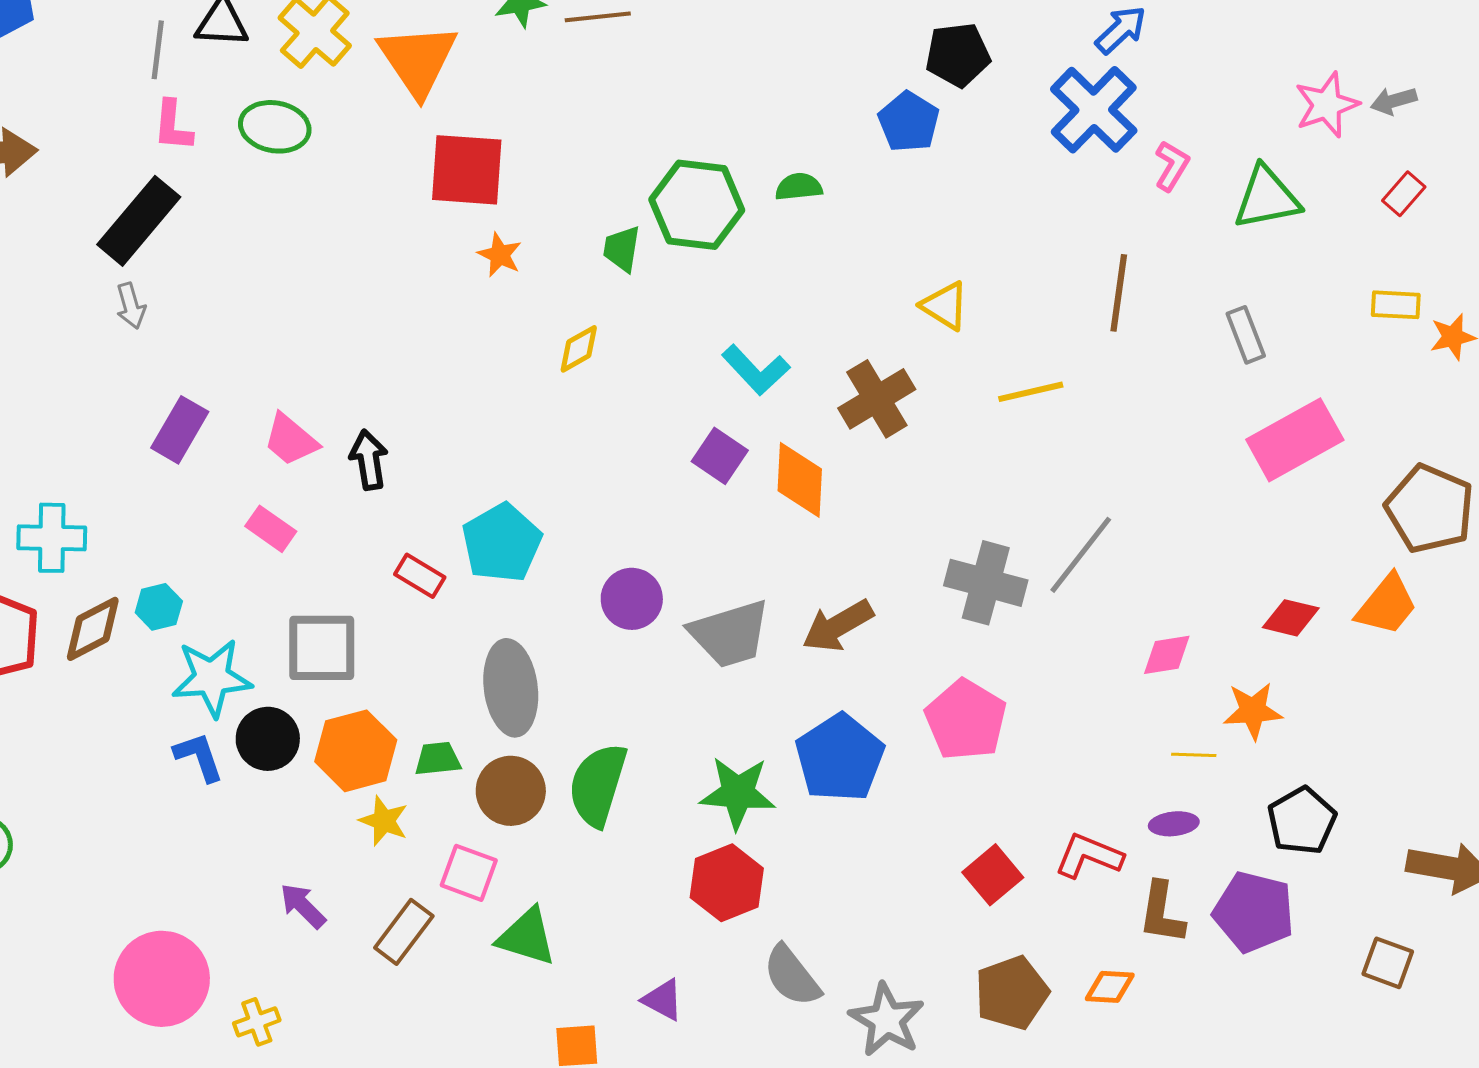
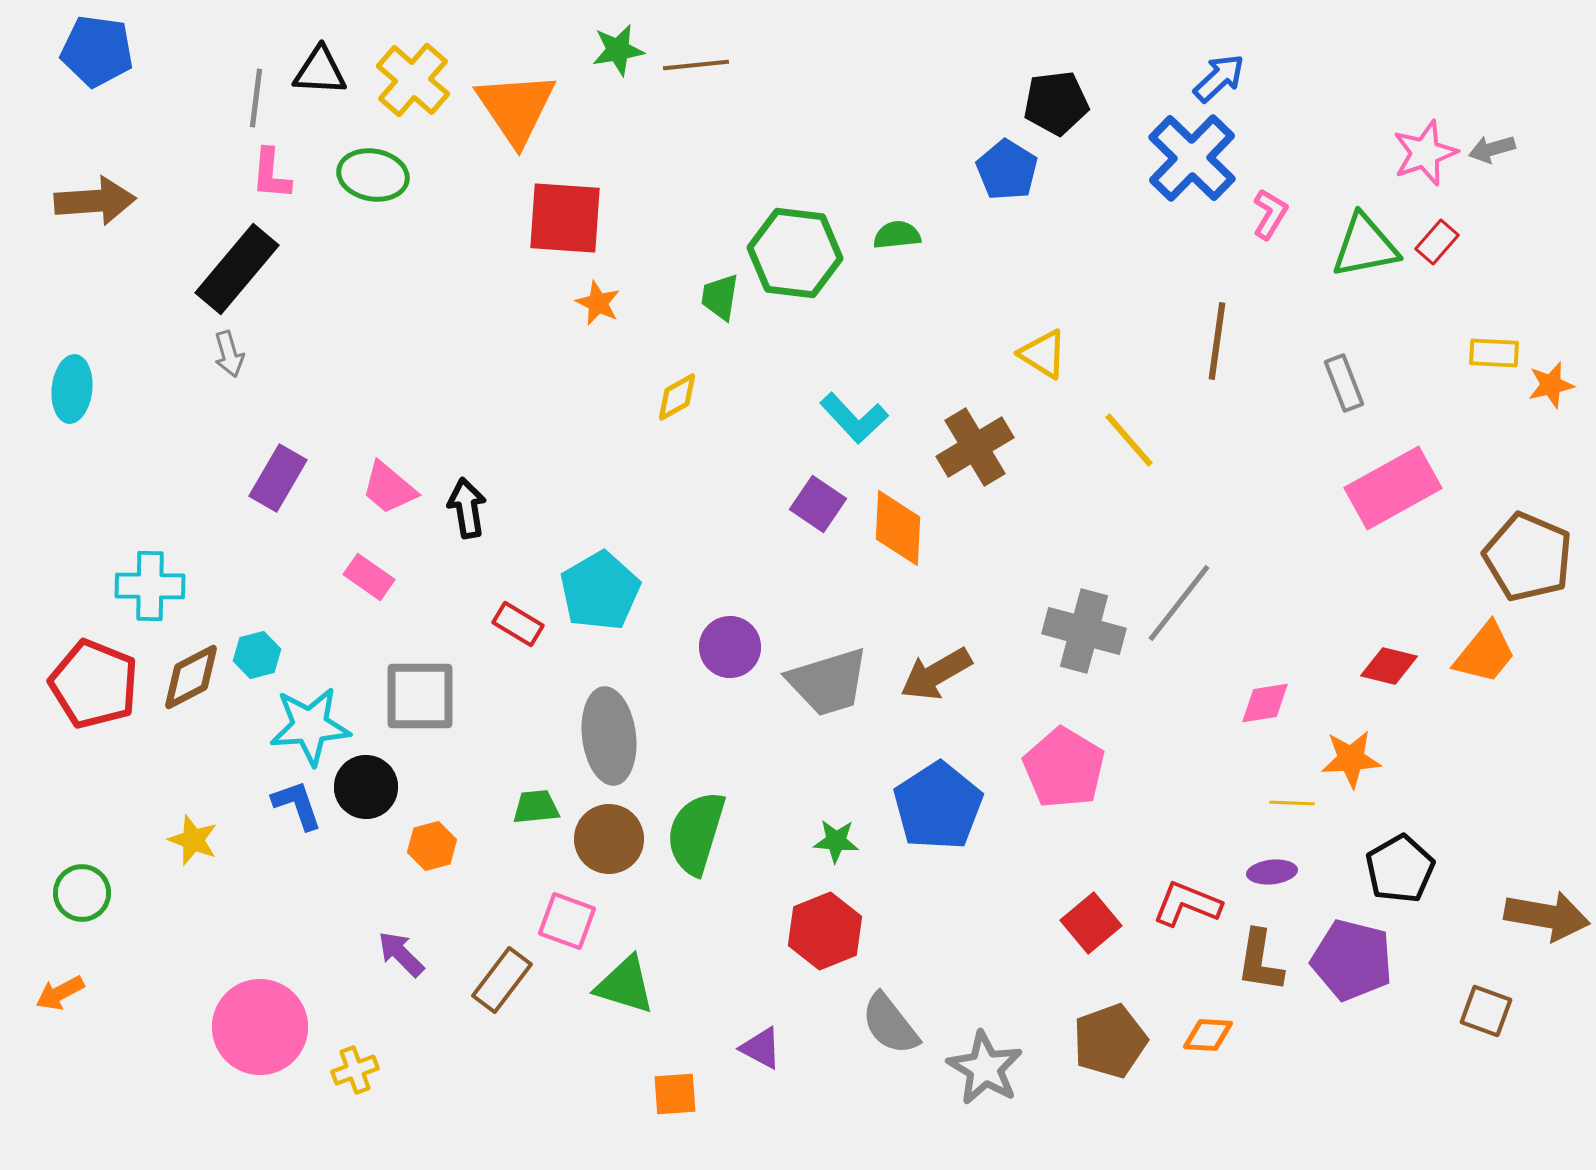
red rectangle: (1404, 194) -> (1437, 242), moved
yellow line: (1031, 392) -> (1129, 440), turned 62
orange hexagon: (356, 751) -> (432, 846), moved, size x0.6
green star: (738, 793) -> (836, 841), size x0.6
yellow star: (384, 821) -> (193, 840), moved

